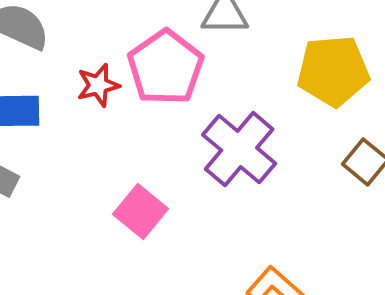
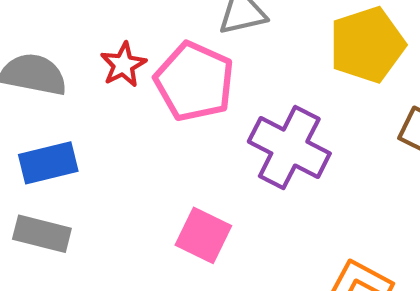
red star: (98, 85) -> (123, 65), moved

